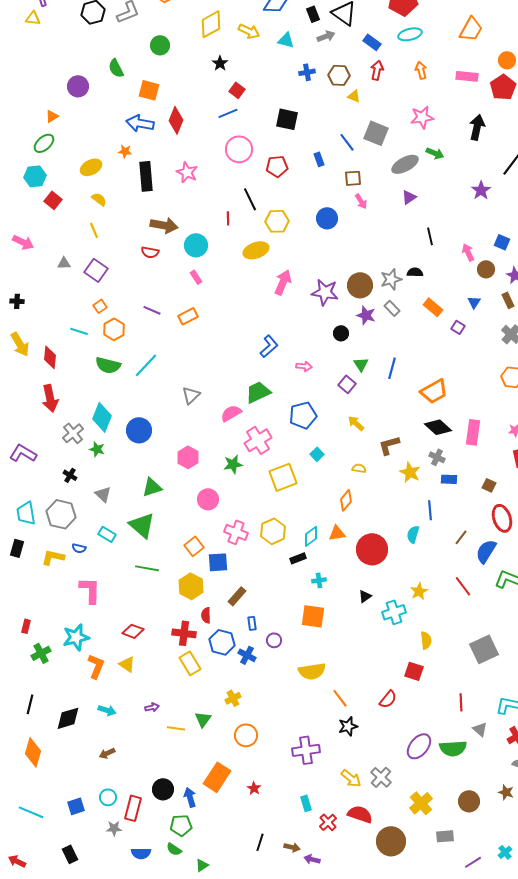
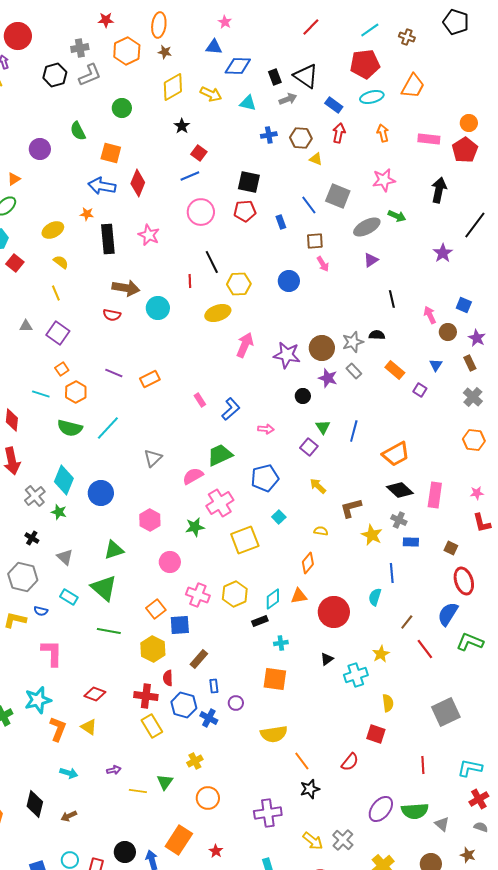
orange trapezoid: (471, 29) -> (413, 86), moved
red pentagon: (277, 166) -> (245, 211), moved
pink rectangle: (196, 277) -> (200, 400), moved
brown line: (461, 537) -> (407, 622), moved
black diamond: (68, 718) -> (35, 804), moved, turned -60
gray triangle: (480, 729) -> (442, 824), moved

